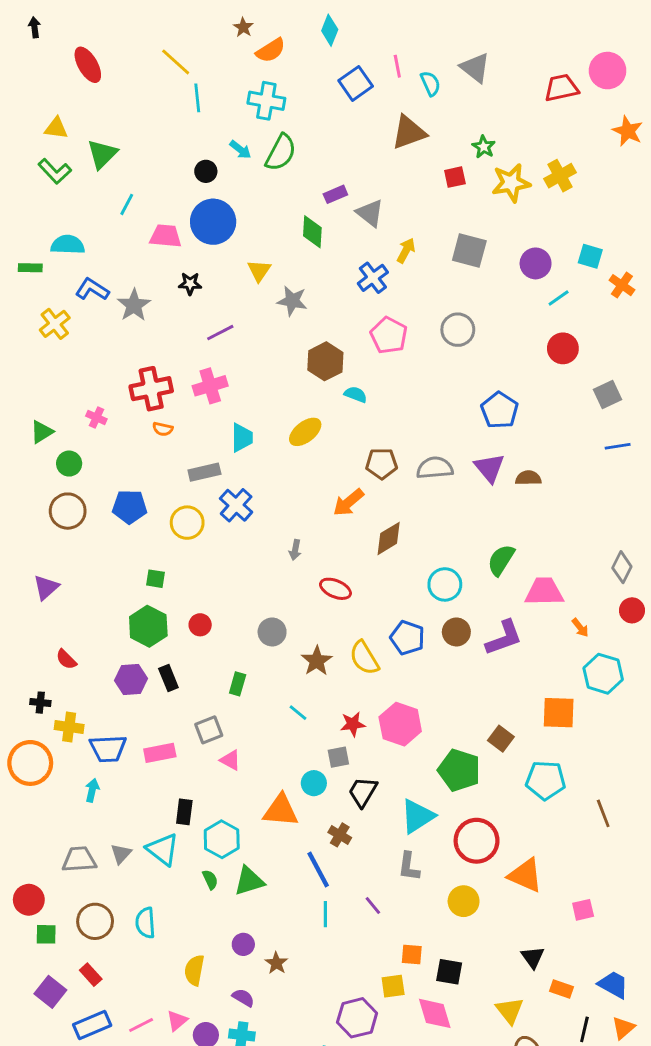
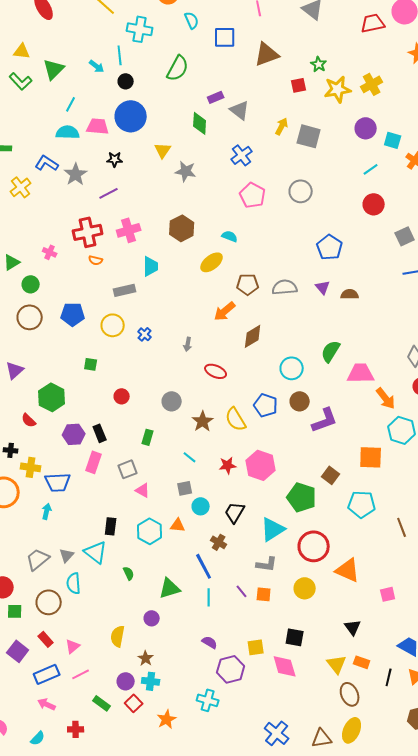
blue square: (356, 83) -> (225, 37), moved, turned 35
cyan semicircle: (430, 83) -> (192, 20), moved
cyan line: (197, 98) -> (120, 55), moved
cyan cross: (266, 101) -> (140, 29), moved
cyan arrow: (240, 150) -> (97, 66), moved
cyan semicircle: (68, 245) -> (68, 132), moved
yellow arrow: (406, 250) -> (282, 126), moved
purple circle: (536, 263) -> (366, 128), moved
purple line: (220, 333) -> (109, 193), moved
brown hexagon: (325, 361) -> (182, 228), moved
yellow ellipse: (305, 432) -> (212, 262), moved
purple triangle: (489, 468) -> (323, 287), size x0.7
blue cross: (236, 505) -> (145, 334), moved, size x0.6
green hexagon: (148, 626) -> (52, 397), moved
orange arrow: (580, 628) -> (386, 398), size x1.6
purple L-shape: (504, 638) -> (325, 420), moved
pink rectangle: (160, 753) -> (94, 462), moved, turned -60
gray square: (338, 757) -> (185, 488), moved
orange triangle: (281, 810) -> (178, 525), size x0.6
cyan hexagon: (222, 839) -> (150, 531), moved
gray trapezoid: (79, 859) -> (38, 559), turned -35
gray L-shape: (409, 867) -> (267, 564), turned -90
green triangle: (249, 881) -> (170, 588), moved
cyan semicircle: (145, 923) -> (74, 583), moved
orange square: (412, 954) -> (264, 594), moved
brown star: (276, 963) -> (146, 658), moved
orange rectangle: (561, 989) -> (362, 662), moved
purple semicircle: (243, 998) -> (210, 642), moved
pink triangle: (177, 1021) -> (73, 646), moved

